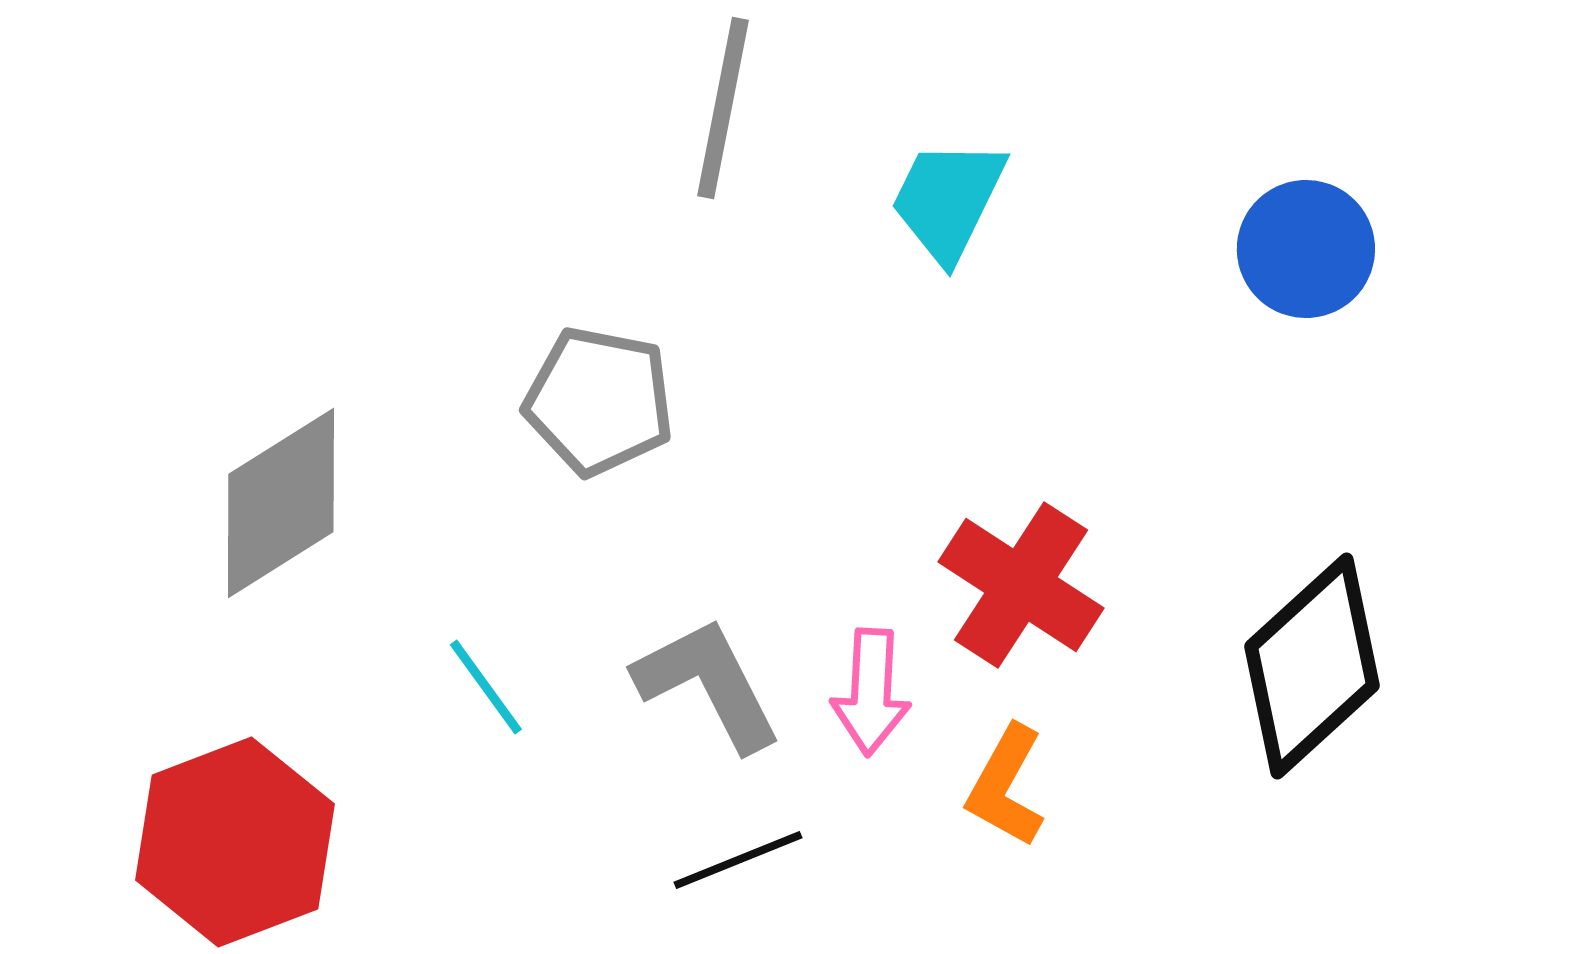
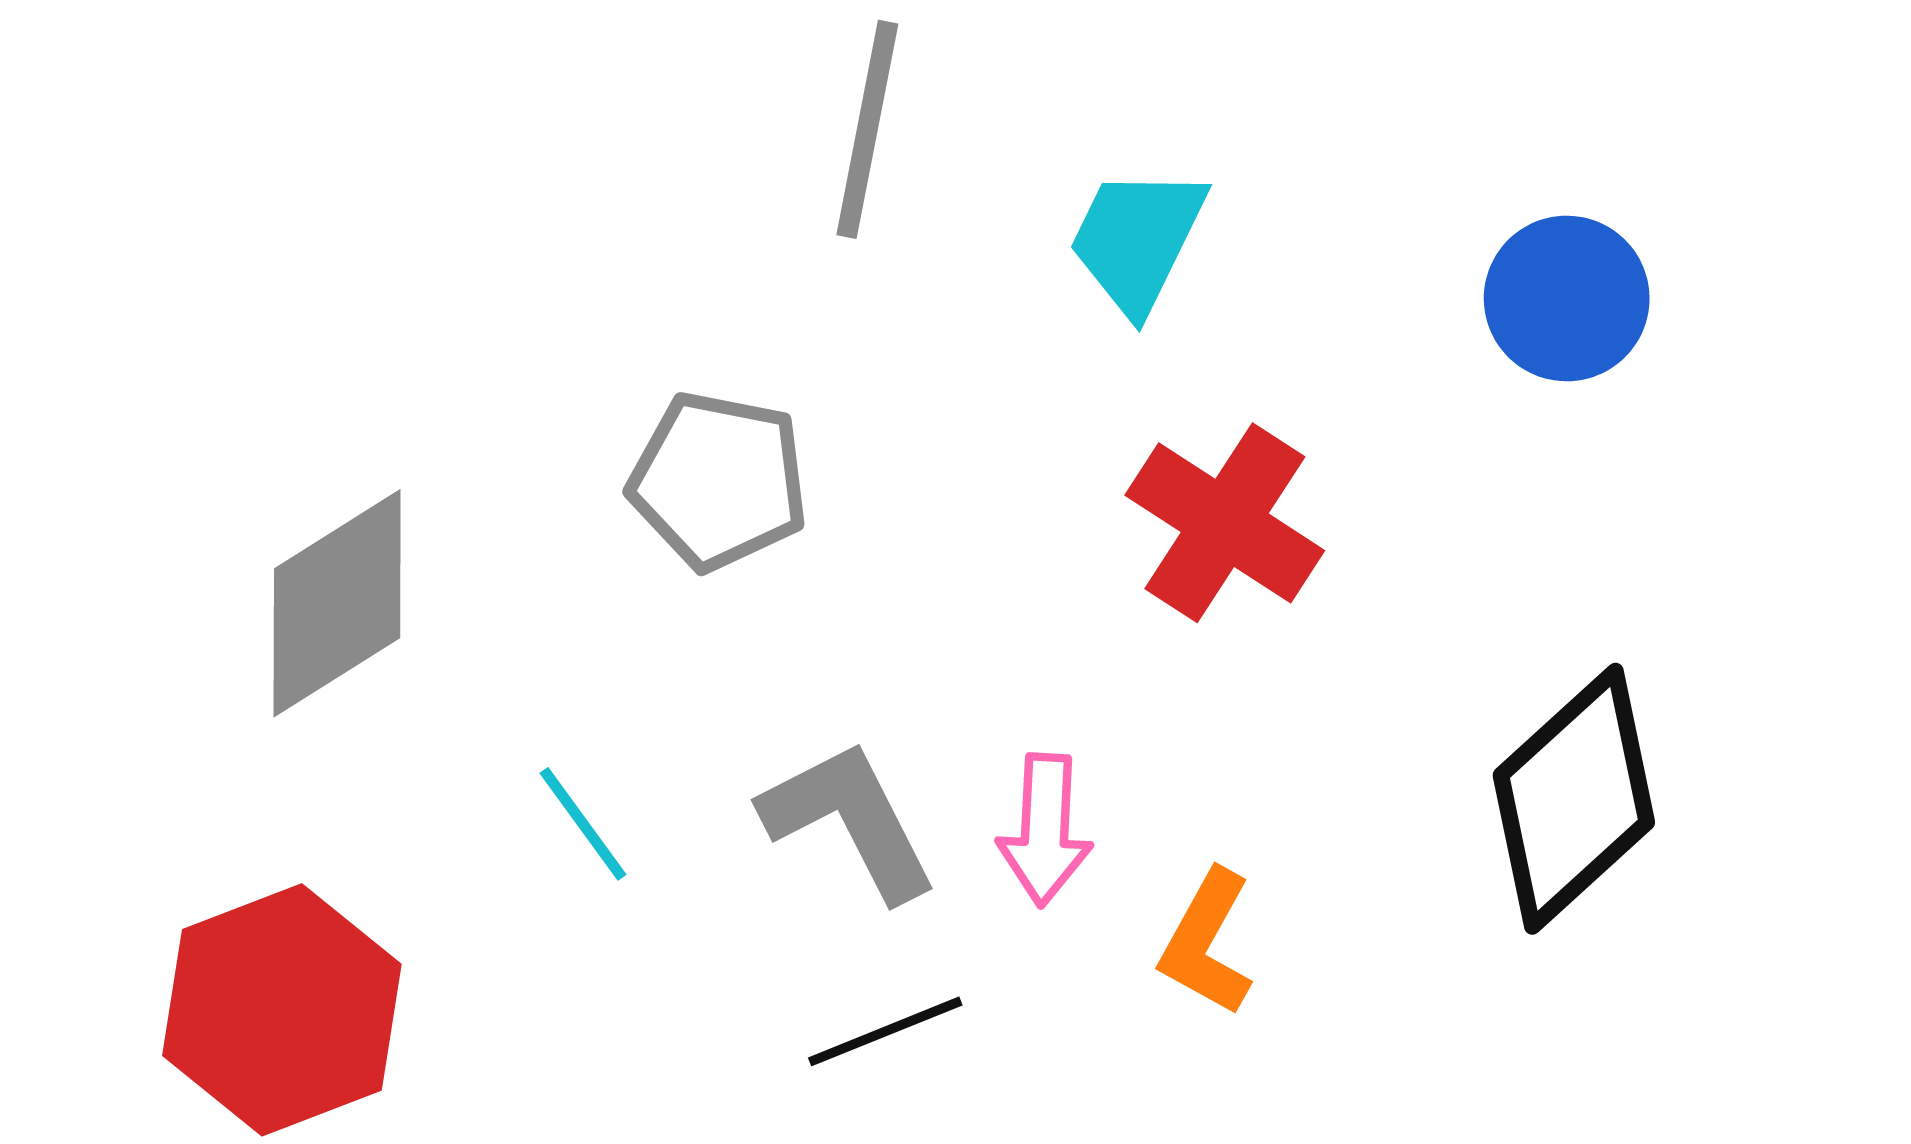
red cross: (1021, 585) -> (1225, 523), moved

